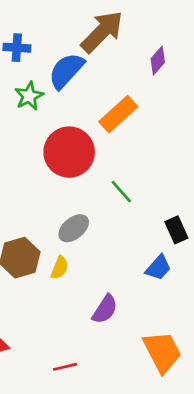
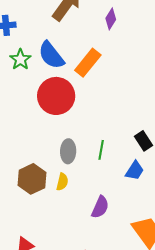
blue semicircle: (66, 71) -> (51, 55), moved, turned -72
green line: (121, 192) -> (101, 150), moved, turned 60
gray ellipse: (74, 228) -> (68, 151), turned -40

